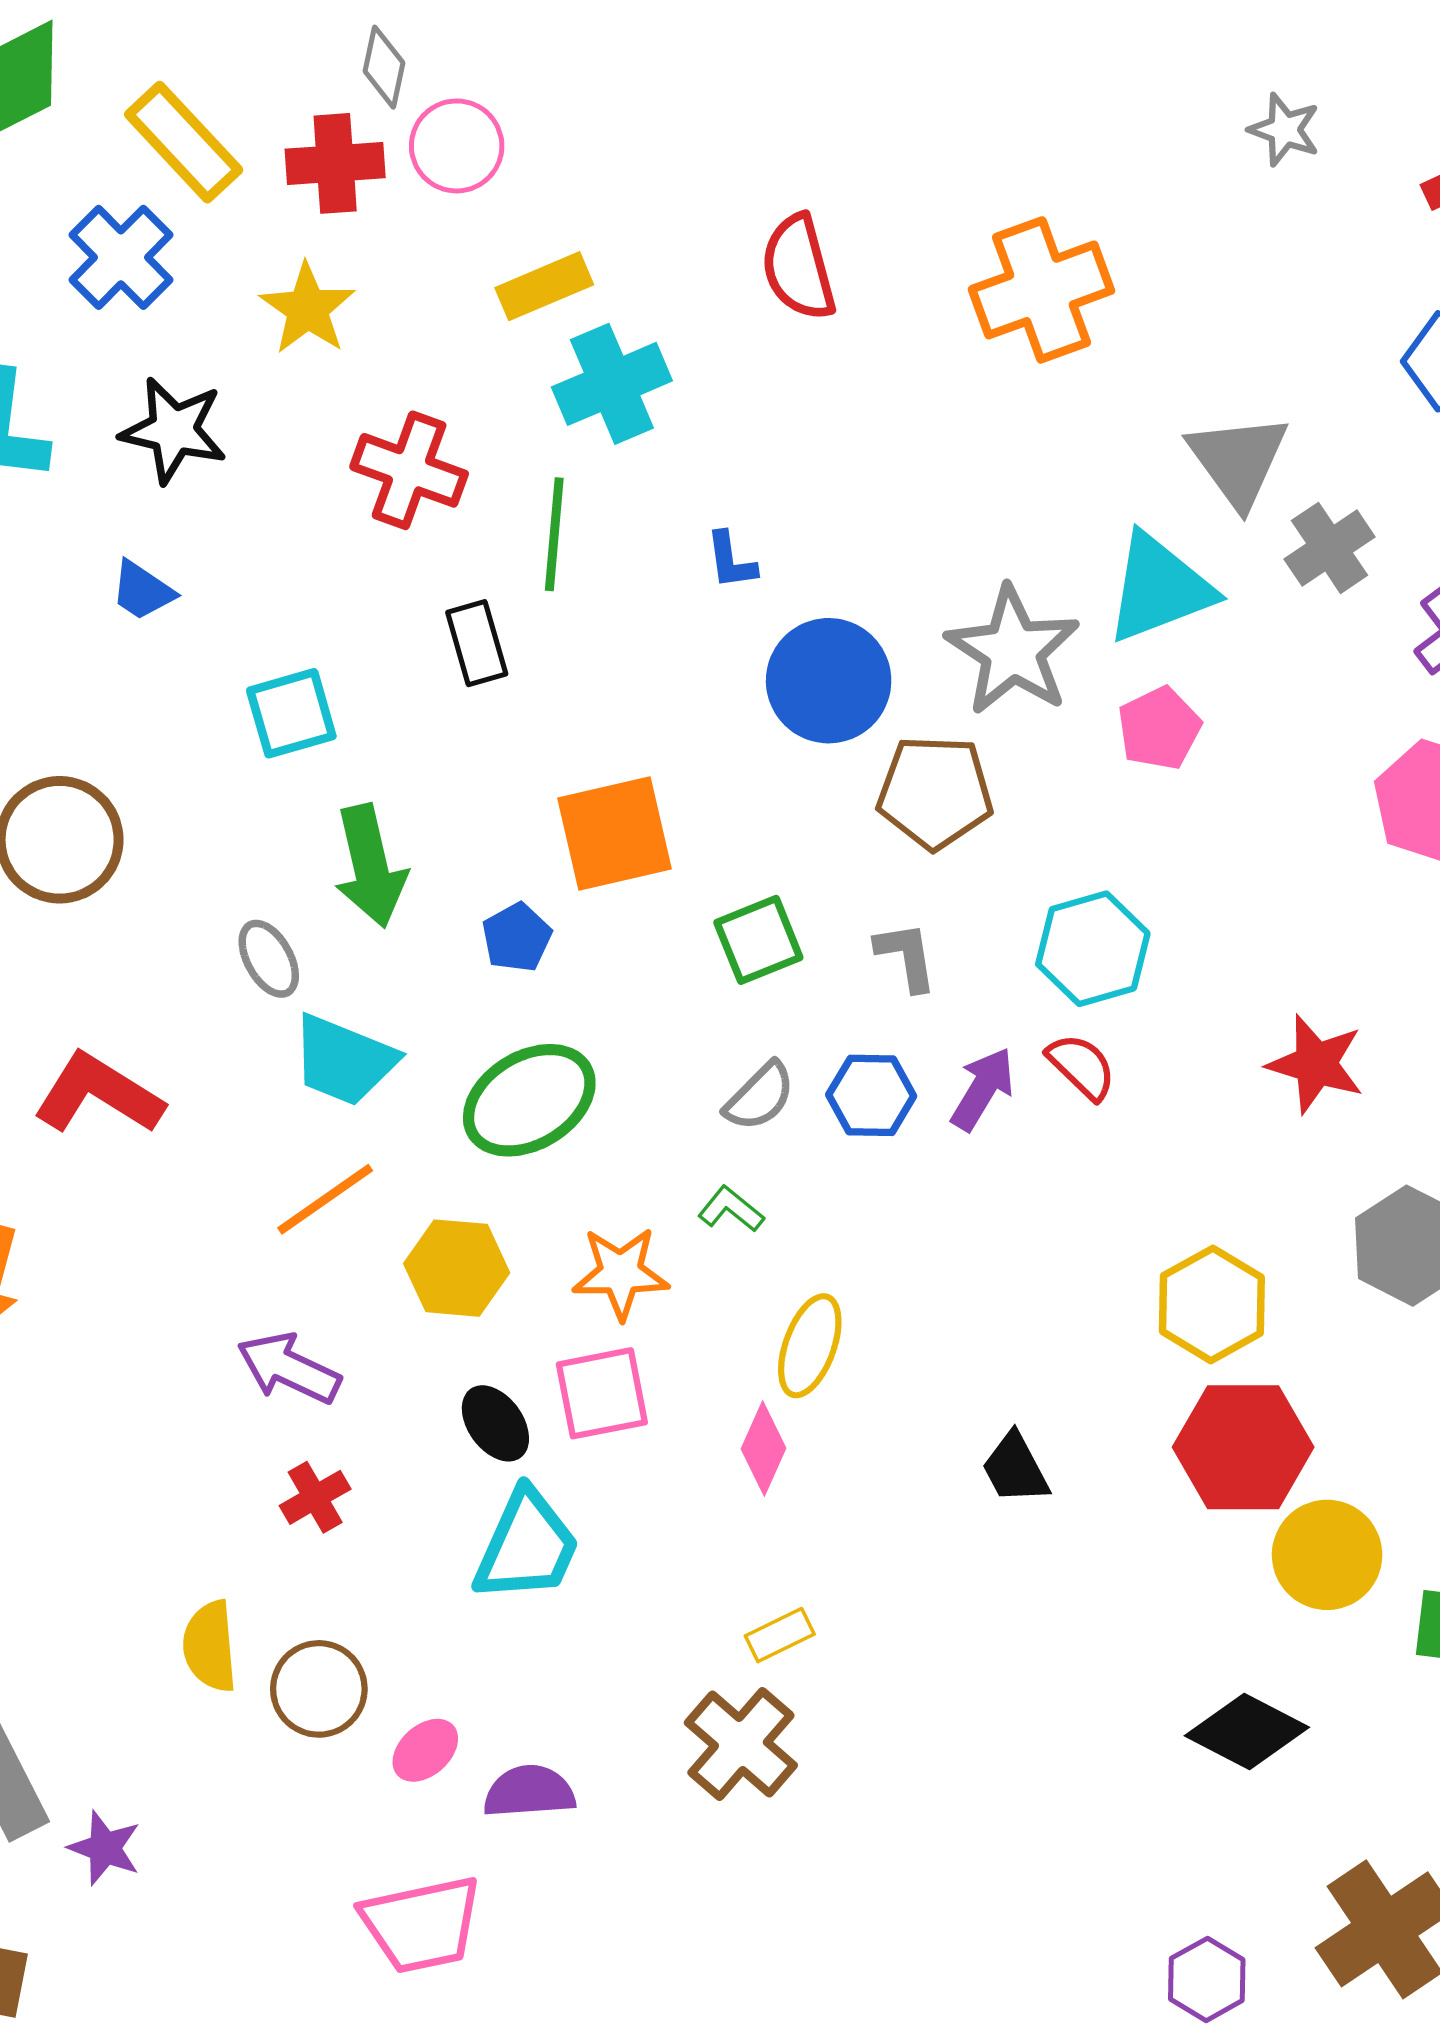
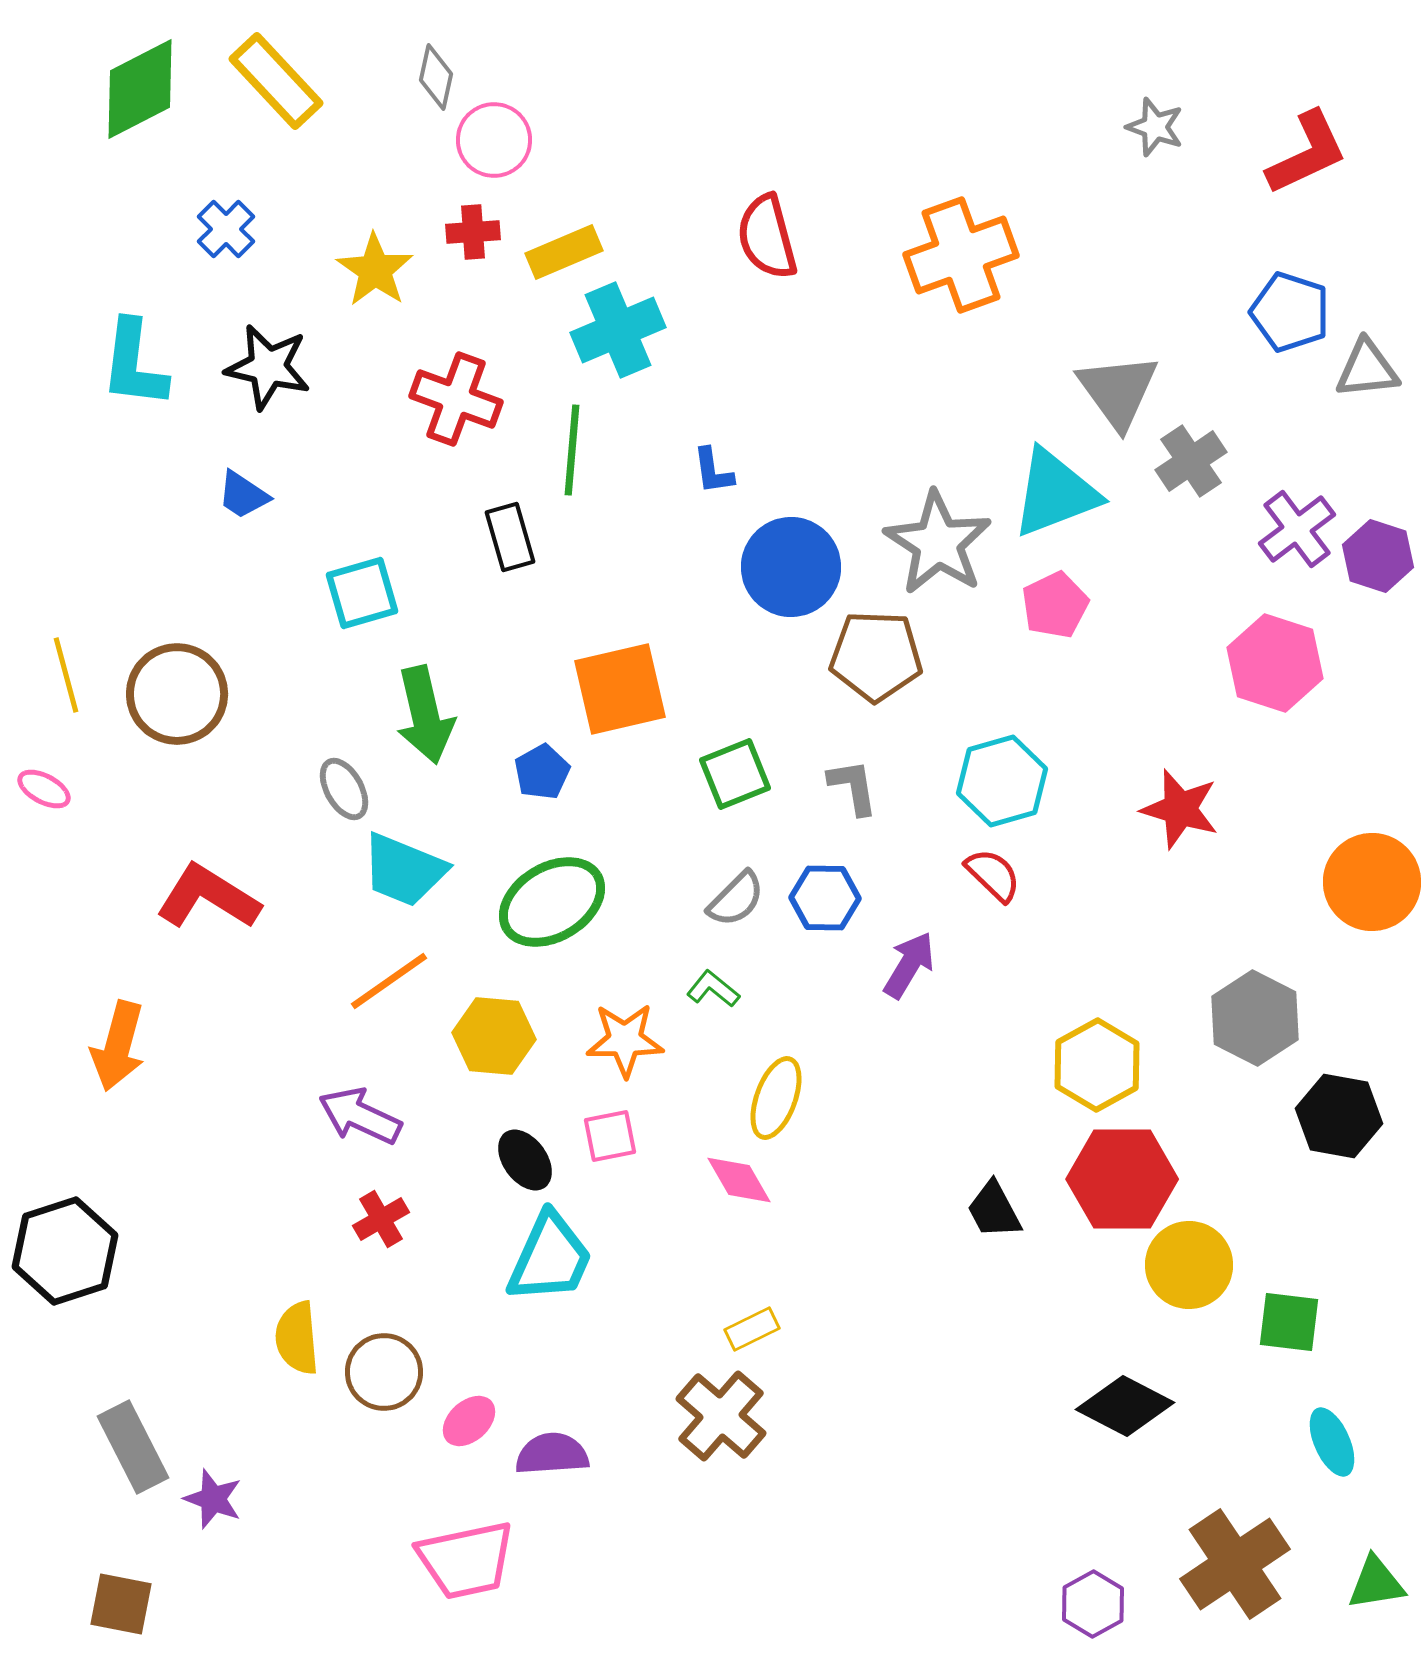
yellow rectangle: (184, 142) -> (276, 81), moved
red cross: (335, 163) -> (473, 232), moved, size x0.7
blue cross: (121, 257) -> (226, 229), size x0.7
red star: (1316, 1064) -> (1180, 809), moved
purple arrow: (983, 1089) -> (909, 965), moved
pink square: (602, 1393) -> (610, 1136), size x0.7
pink diamond: (763, 1448) -> (739, 1180), turned -54
black trapezoid: (1015, 1468) -> (994, 1210), moved

